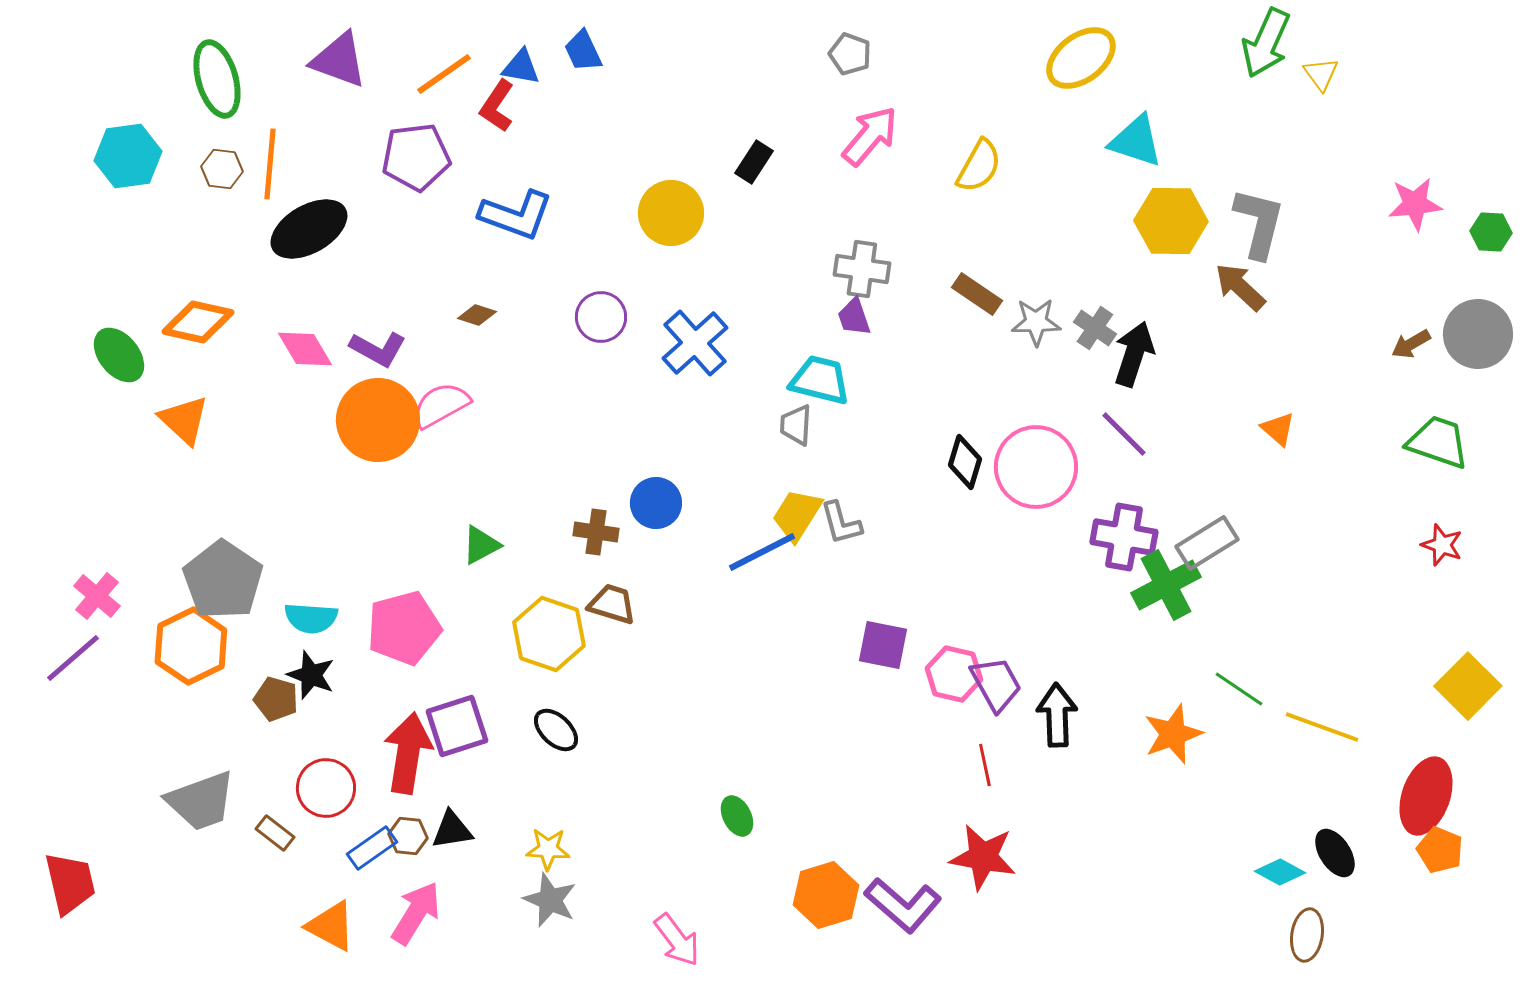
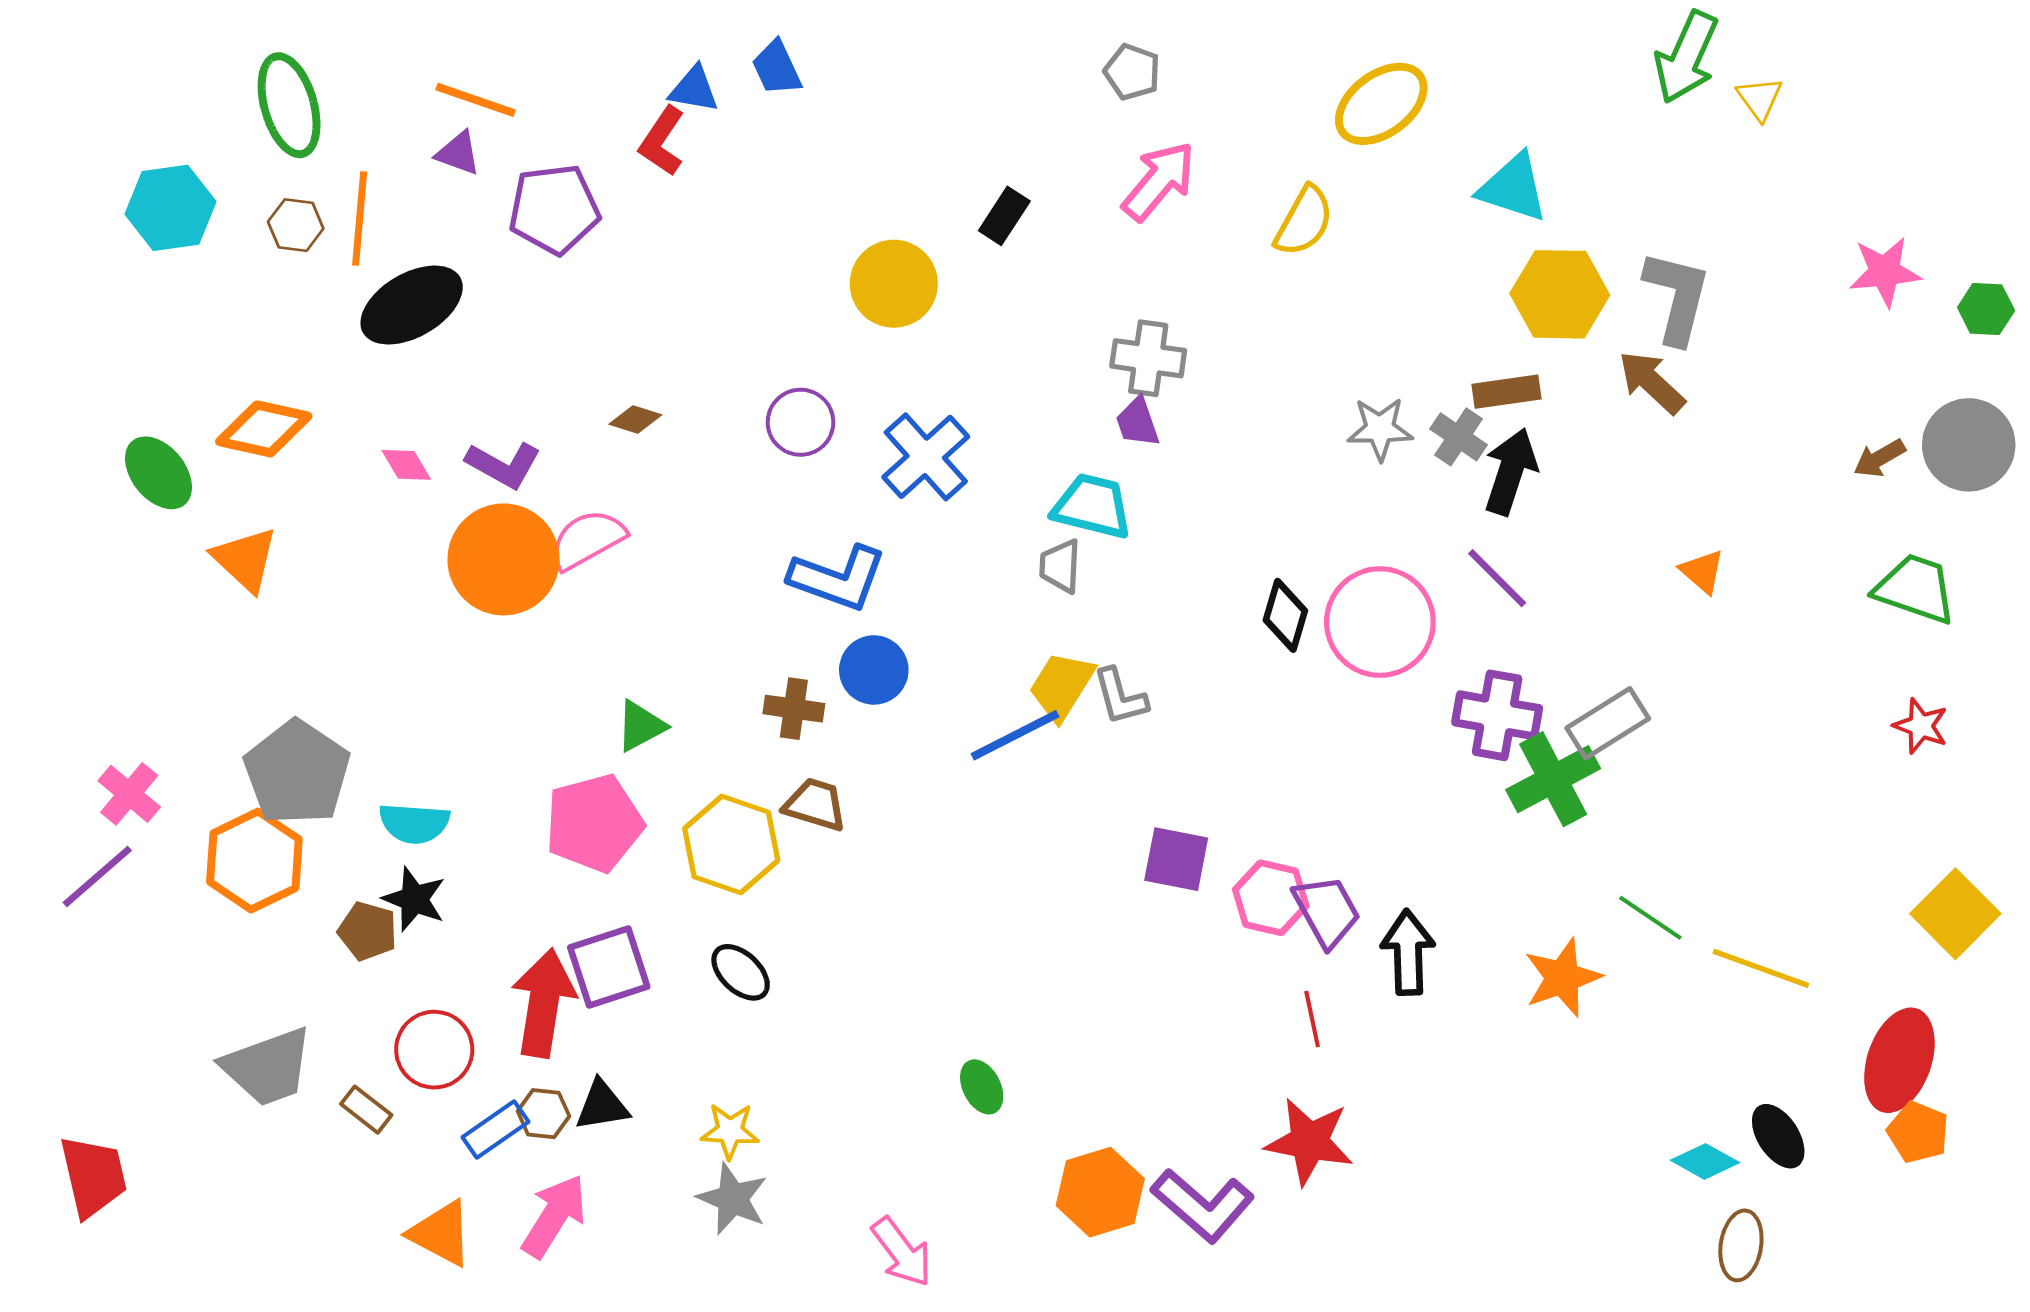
yellow ellipse: (1081, 58) -> (1381, 104), moved
purple triangle: (339, 60) -> (458, 153), moved, size x0.6
orange line: (444, 74) -> (476, 100), moved, turned 54
blue L-shape: (516, 215) -> (838, 578), moved
brown rectangle: (977, 294) -> (1506, 392), moved, turned -42
pink diamond: (305, 349) -> (406, 465), size x0.7
pink pentagon: (404, 628) -> (594, 823), moved

